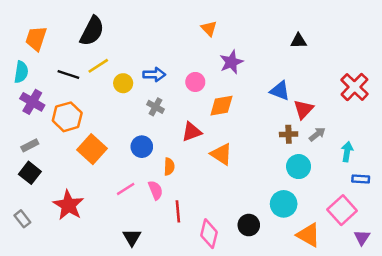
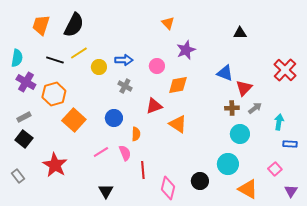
orange trapezoid: (36, 38) -> (41, 25), moved
pink square: (342, 210) -> (275, 169), size x0.6

